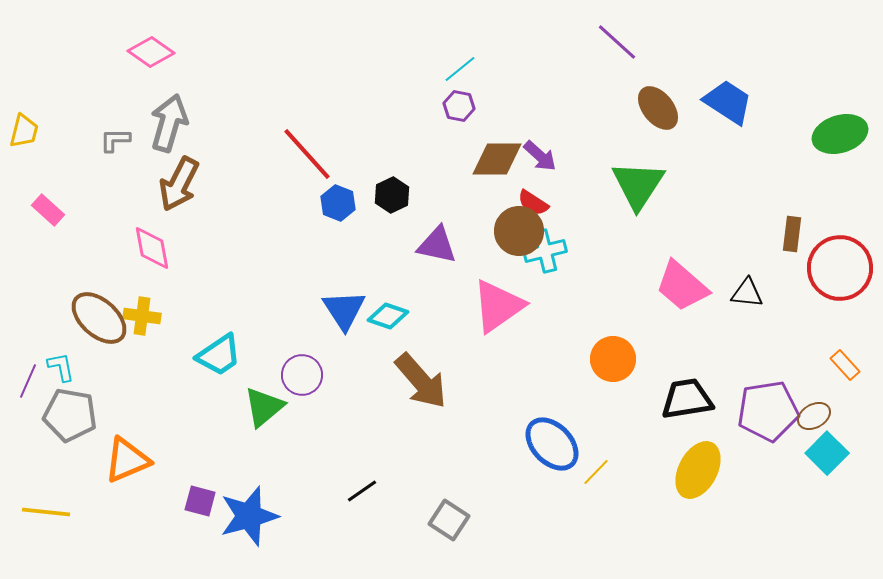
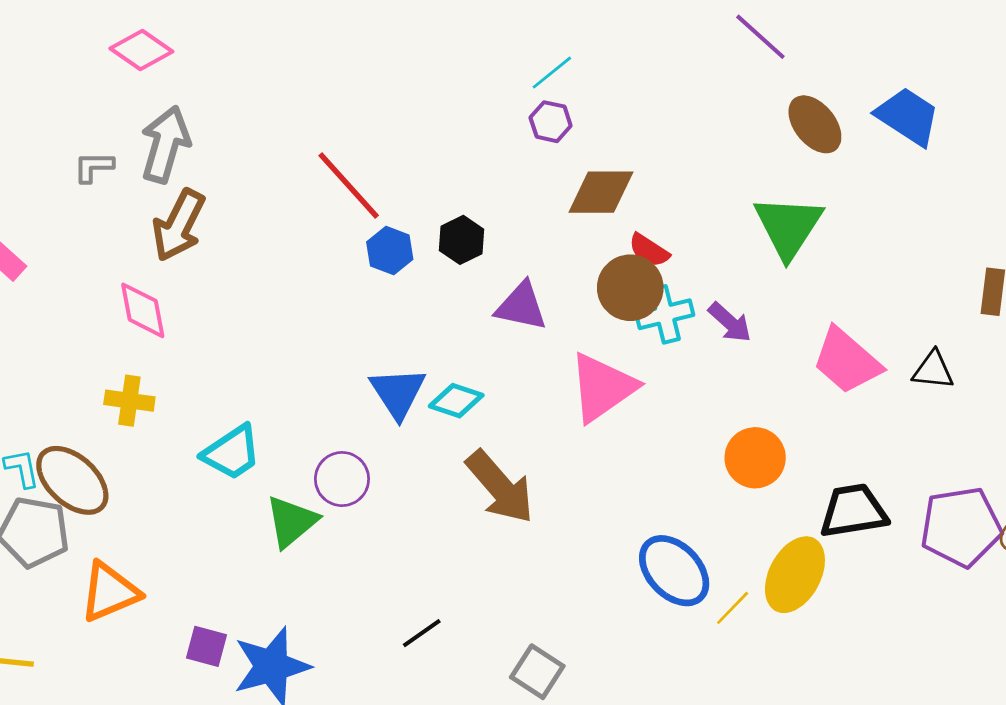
purple arrow: (540, 156) -> (730, 322), moved
brown ellipse: (99, 318) -> (72, 480), moved
yellow ellipse: (698, 470) -> (795, 575), moved

